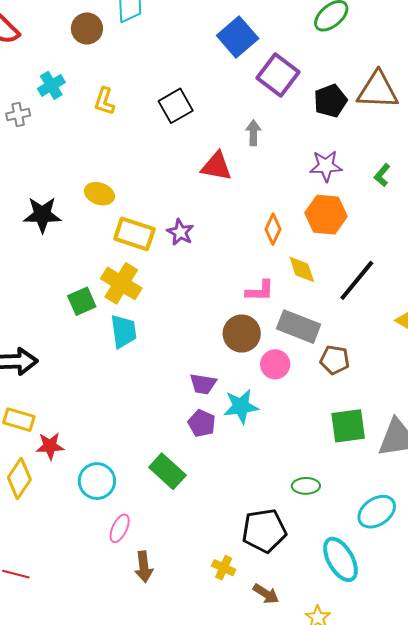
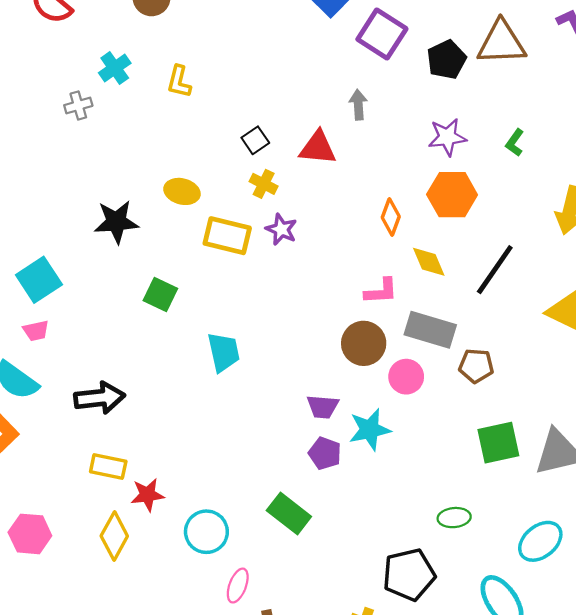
black square: (176, 106) -> (255, 140), moved, size x0.7
yellow cross: (121, 283) -> (264, 184), moved, size x0.6
green square: (82, 301) -> (160, 294), moved, turned -36

